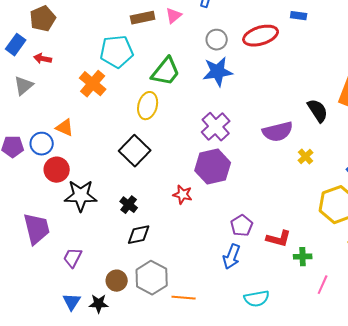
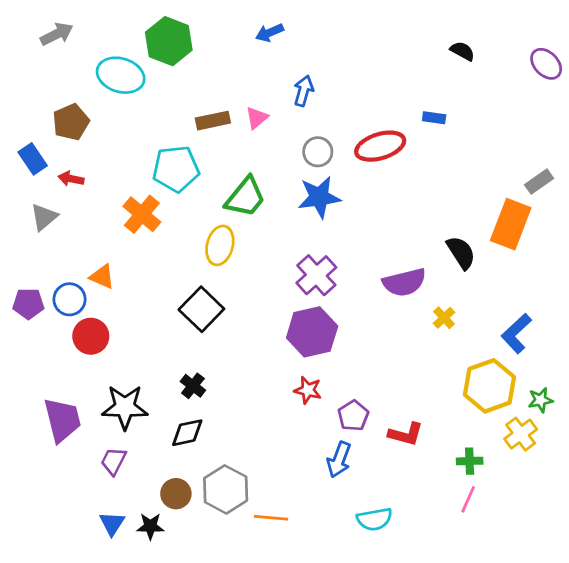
blue rectangle: (16, 45) -> (33, 159), turned -70
red star: (183, 195) -> (308, 390), moved
black star: (81, 196) -> (125, 407), moved
black diamond: (139, 235) -> (187, 433), moved
green cross: (303, 257) -> (470, 461), moved

